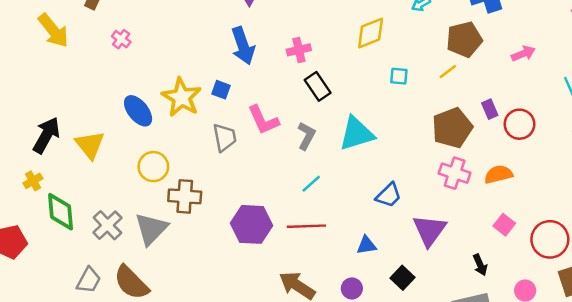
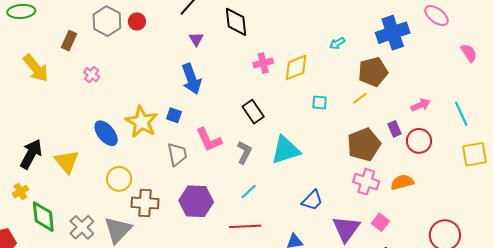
pink cross: (299, 50) -> (263, 63), moved
pink arrow: (523, 54) -> (421, 105), moved
purple hexagon: (252, 224) -> (196, 201), moved
pink square: (504, 225) -> (380, 222), moved

